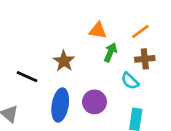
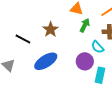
purple circle: (94, 102) -> (85, 61), moved
blue ellipse: (60, 105) -> (46, 61), turned 45

